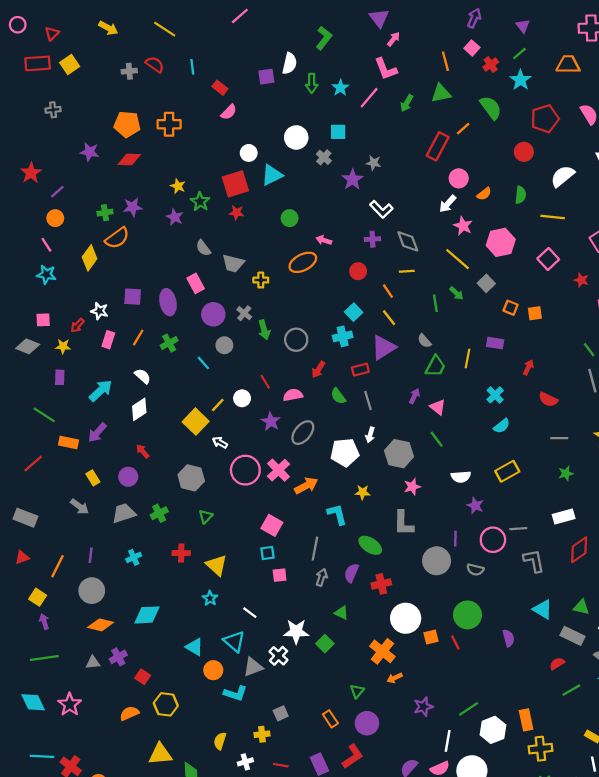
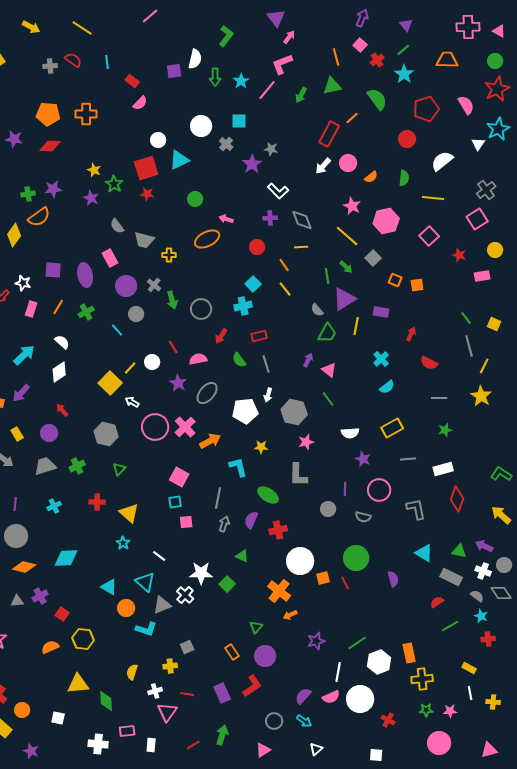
pink L-shape: (386, 69) -> (282, 64), turned 90
white arrow: (448, 204) -> (323, 166), moved
purple triangle: (384, 347) -> (344, 299), moved
gray line: (518, 529) -> (408, 459), moved
red diamond: (579, 550) -> (457, 499), turned -35
gray circle: (437, 561) -> (328, 509), size x0.6

